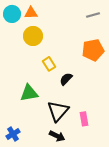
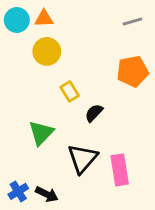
green triangle: (29, 93) -> (41, 133), turned -36
pink rectangle: (84, 119) -> (120, 170), size x1.5
black arrow: (57, 136) -> (47, 194), moved

